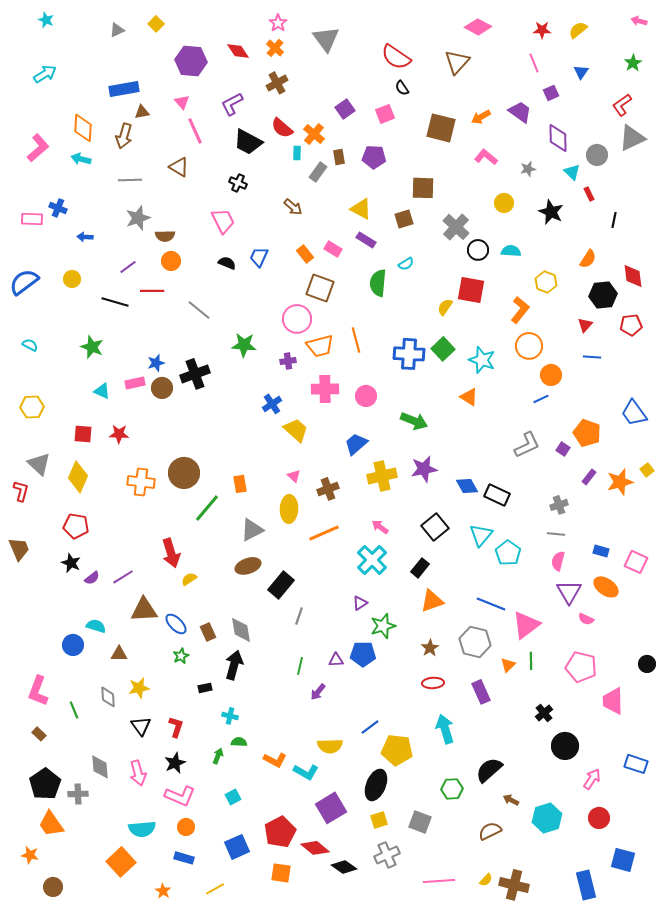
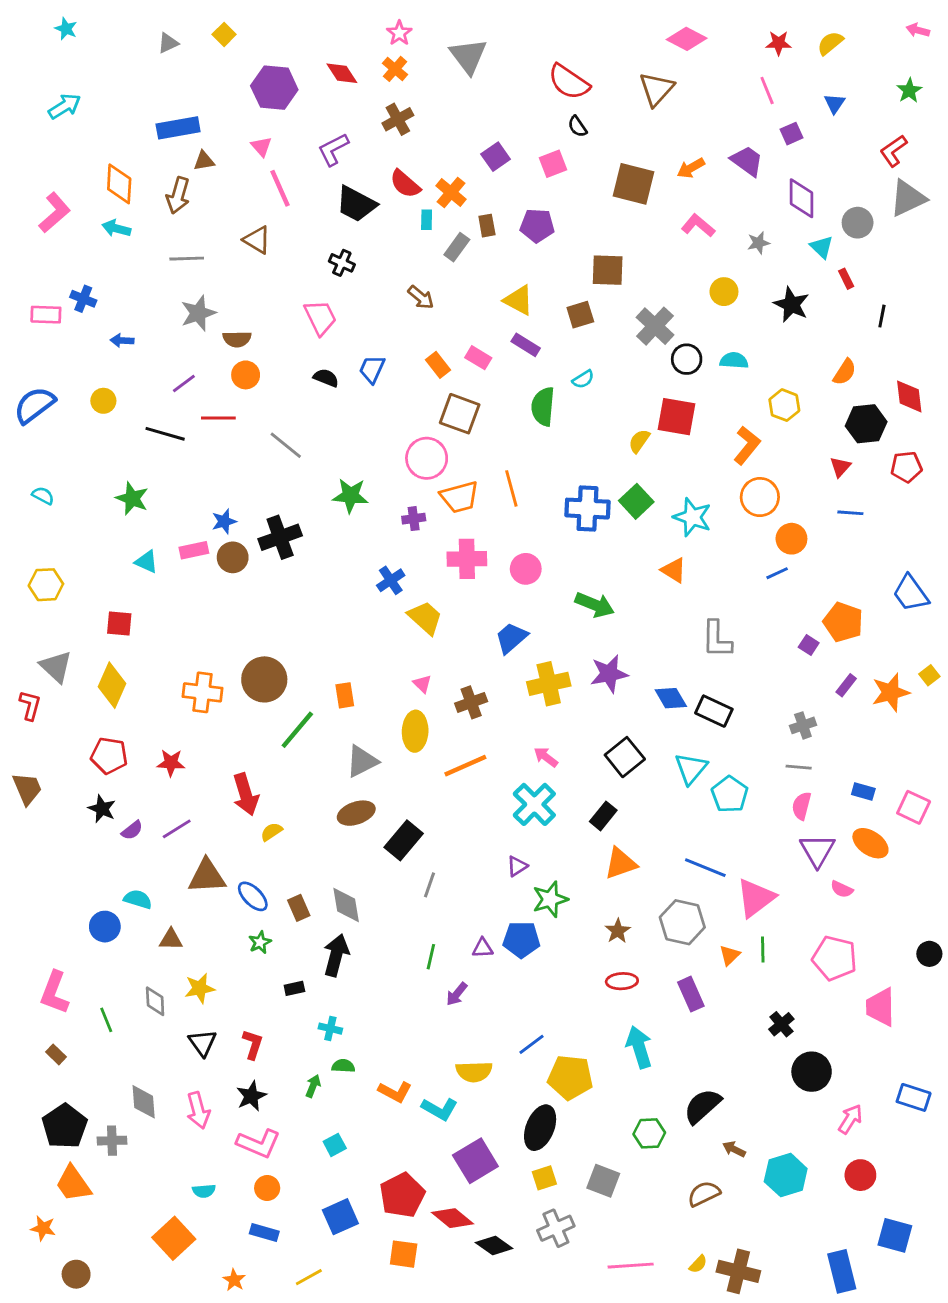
red star: (119, 434) -> (171, 763), moved
gray L-shape: (527, 445) -> (717, 639), moved, turned 116
cyan semicircle: (142, 829) -> (204, 1191), size x0.6

